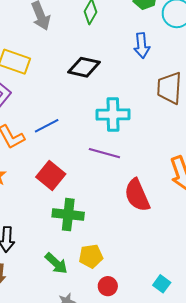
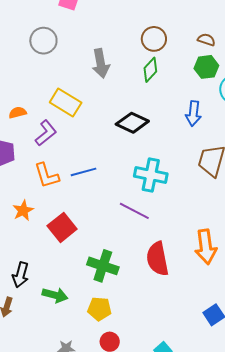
red square: (51, 176) -> (62, 227), moved
green cross: (68, 215) -> (103, 266), moved
green arrow: (56, 263) -> (55, 295), moved, turned -40

